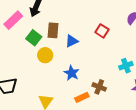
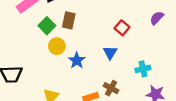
blue triangle: (72, 41) -> (110, 53), moved, turned -40
blue star: (72, 73) -> (77, 60), moved

